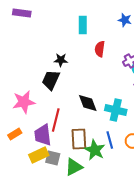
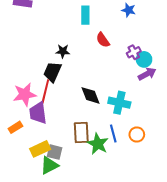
red semicircle: (100, 49) -> (103, 40), turned -42
red line: (56, 120) -> (45, 91), moved
purple trapezoid: (43, 135) -> (38, 113), moved
green triangle: (74, 167) -> (49, 165), moved

